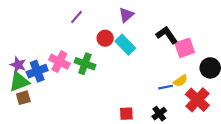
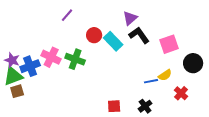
purple triangle: (126, 15) -> (130, 18), moved
black L-shape: (167, 35) -> (139, 35), moved
red cross: (197, 100) -> (181, 93), size x0.6

